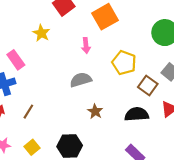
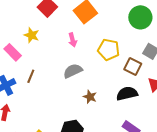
pink rectangle: (16, 60) -> (13, 52), moved
brown line: (28, 112) -> (31, 76), moved

